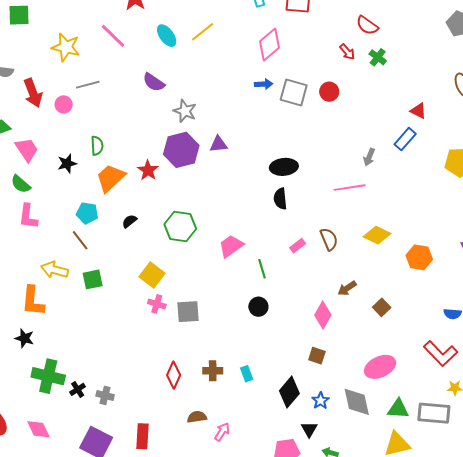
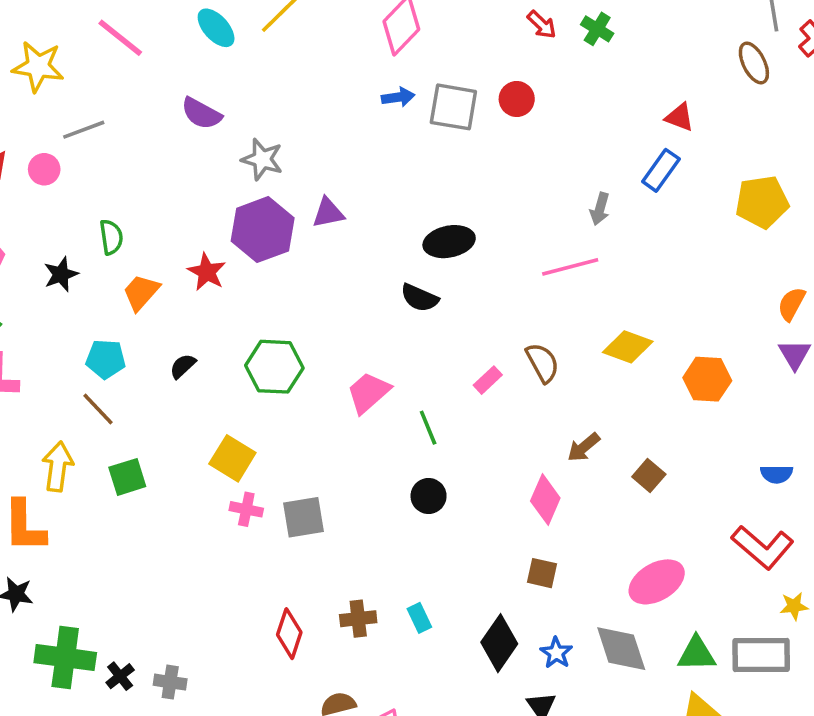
orange trapezoid: (110, 178) -> (141, 292), size x0.7
black semicircle: (280, 199) -> (420, 298), moved, turned -55
yellow arrow: (55, 270) -> (58, 467), turned 88

